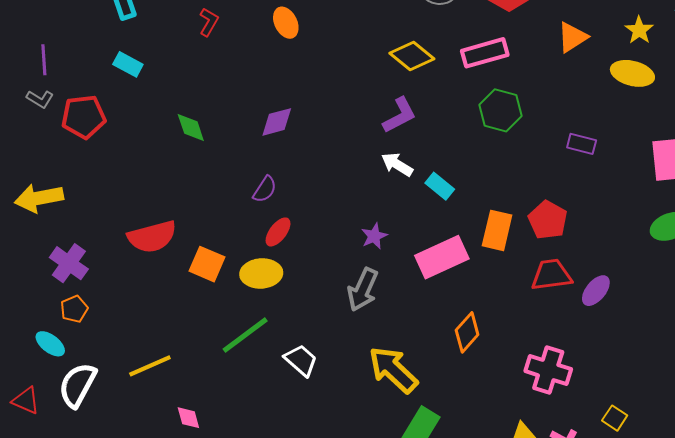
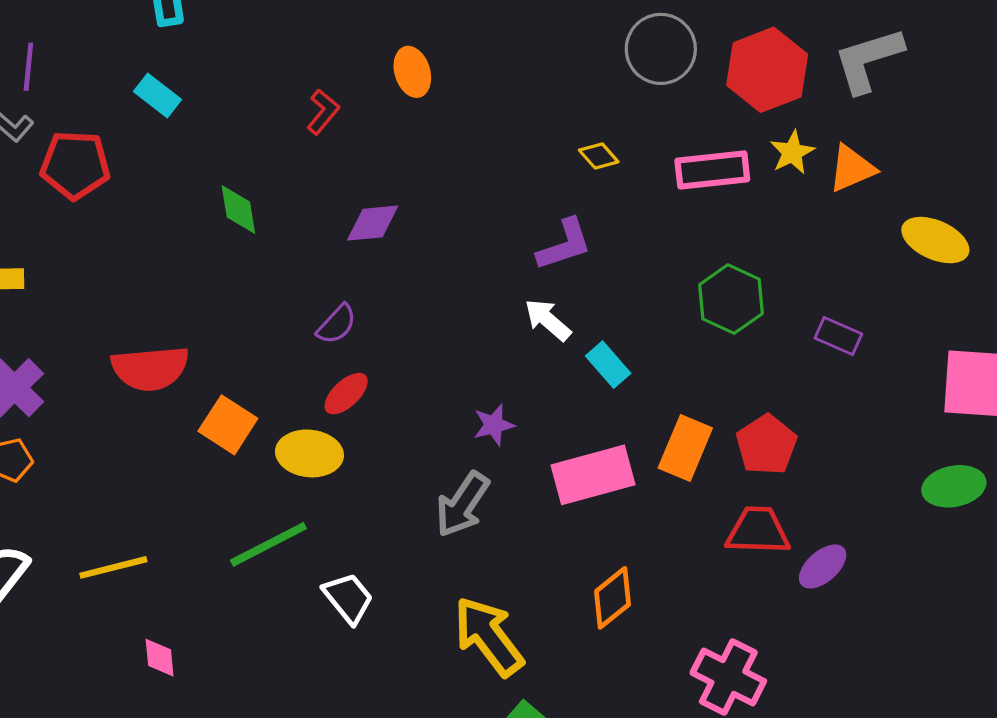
red L-shape: (209, 22) -> (323, 112), moved
yellow star: (639, 30) -> (792, 152), moved
yellow diamond: (412, 56) -> (599, 156), size x0.6
green hexagon: (500, 110) -> (731, 299), moved

